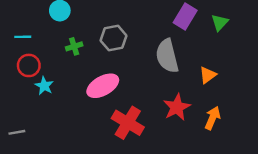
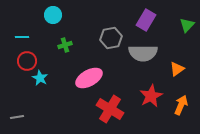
purple rectangle: (185, 17) -> (146, 20), moved
gray hexagon: (113, 38) -> (111, 38), moved
gray semicircle: (167, 56) -> (143, 53), turned -76

